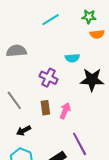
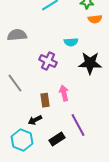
brown rectangle: (45, 108) -> (45, 100), moved
pink arrow: (65, 111) -> (64, 93), turned -35
black arrow: (24, 131) -> (35, 120), moved

